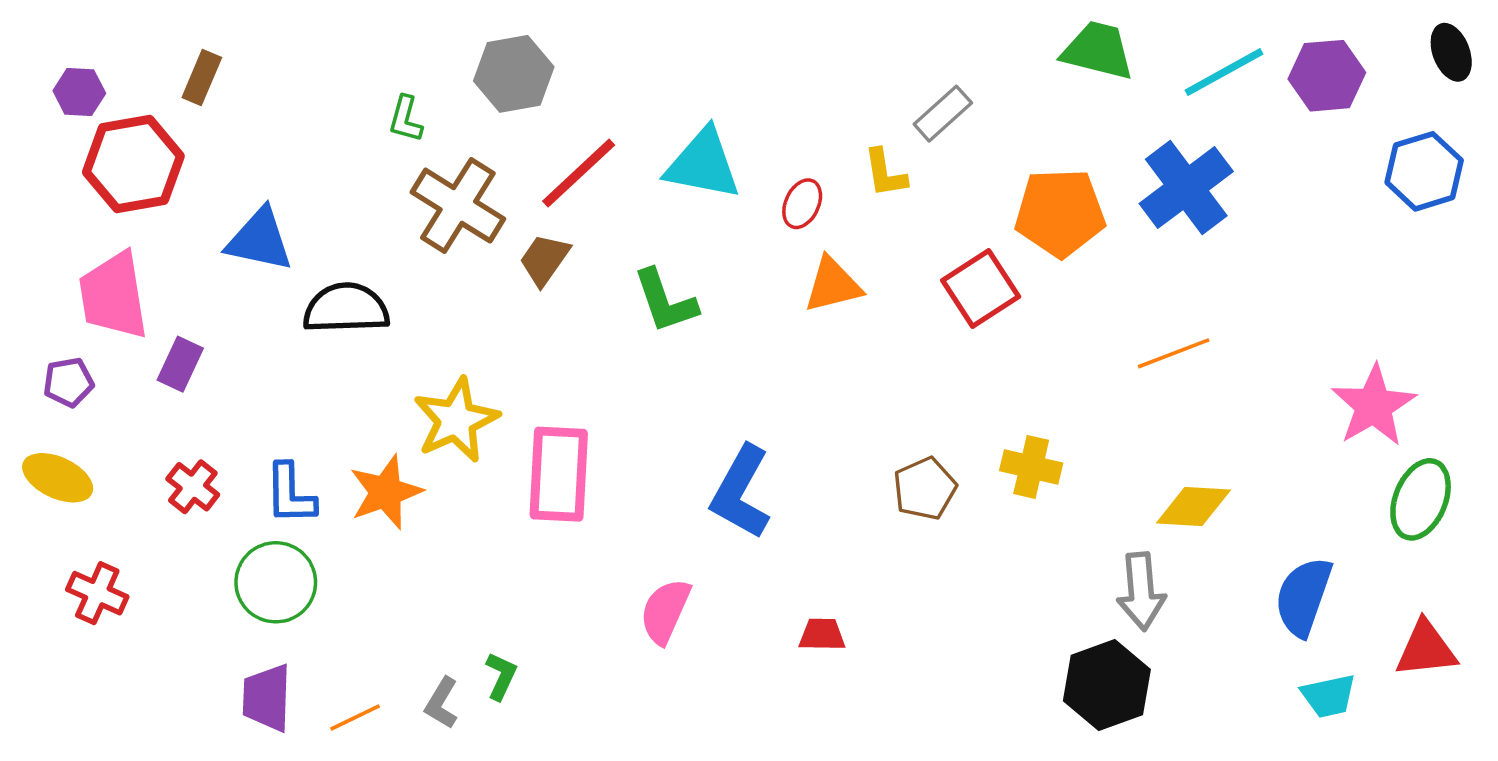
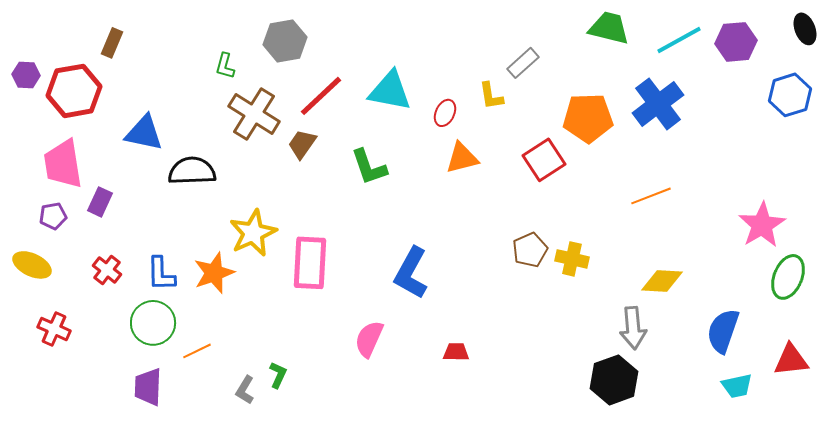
purple hexagon: (79, 92) -> (26, 75), moved
purple pentagon: (68, 382) -> (53, 216), moved
brown pentagon: (925, 489) -> (530, 250), moved
orange line: (355, 718) -> (197, 351), moved

